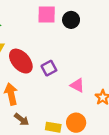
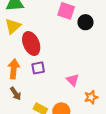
purple square: (49, 68) -> (38, 68), moved

